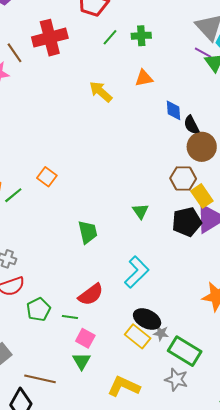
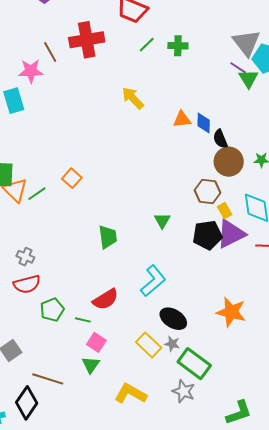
orange triangle: (144, 78) -> (182, 119), moved
yellow rectangle: (202, 196) -> (225, 211), size x0.7
black ellipse: (147, 319) -> (173, 319), moved

